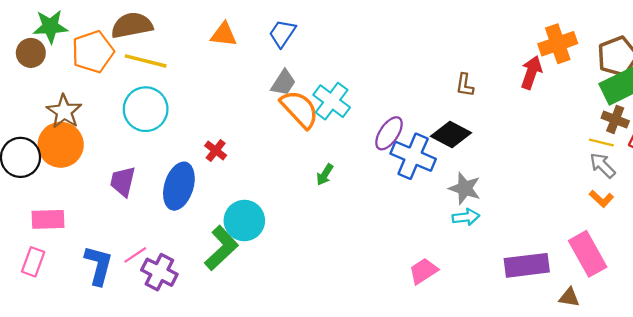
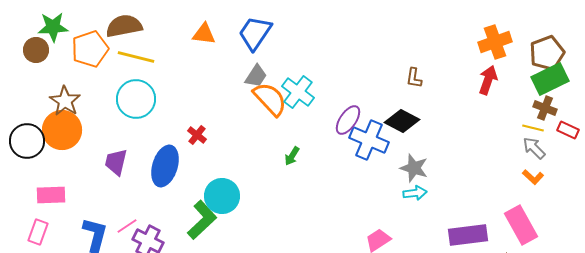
blue trapezoid: (282, 33) -> (255, 33), size x1.4
red arrow: (531, 72) -> (488, 80), moved

